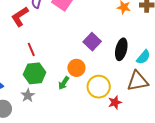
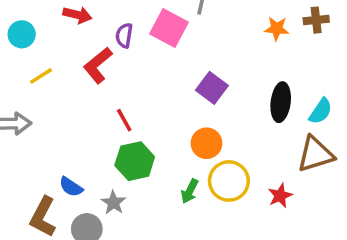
purple square: (92, 42) -> (212, 88), moved
green arrow: (64, 83) -> (190, 191), moved
yellow circle: (99, 87) -> (229, 181), moved
gray star: (28, 95) -> (113, 203), moved

